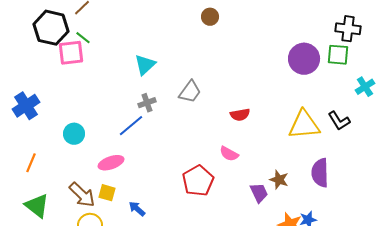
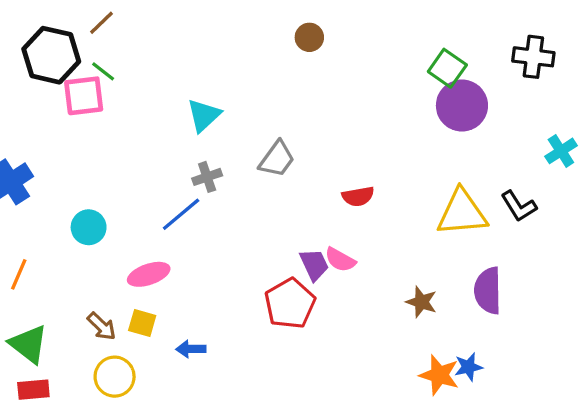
green square: (338, 55) -> (447, 68), moved, turned 30
purple trapezoid: (259, 193) -> (314, 265), moved
brown arrow: (82, 195) -> (102, 326), size x0.7
blue arrow: (137, 209) -> (191, 349), turned -42

